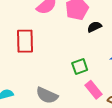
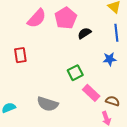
red rectangle: (25, 41) -> (20, 55), size x0.7

